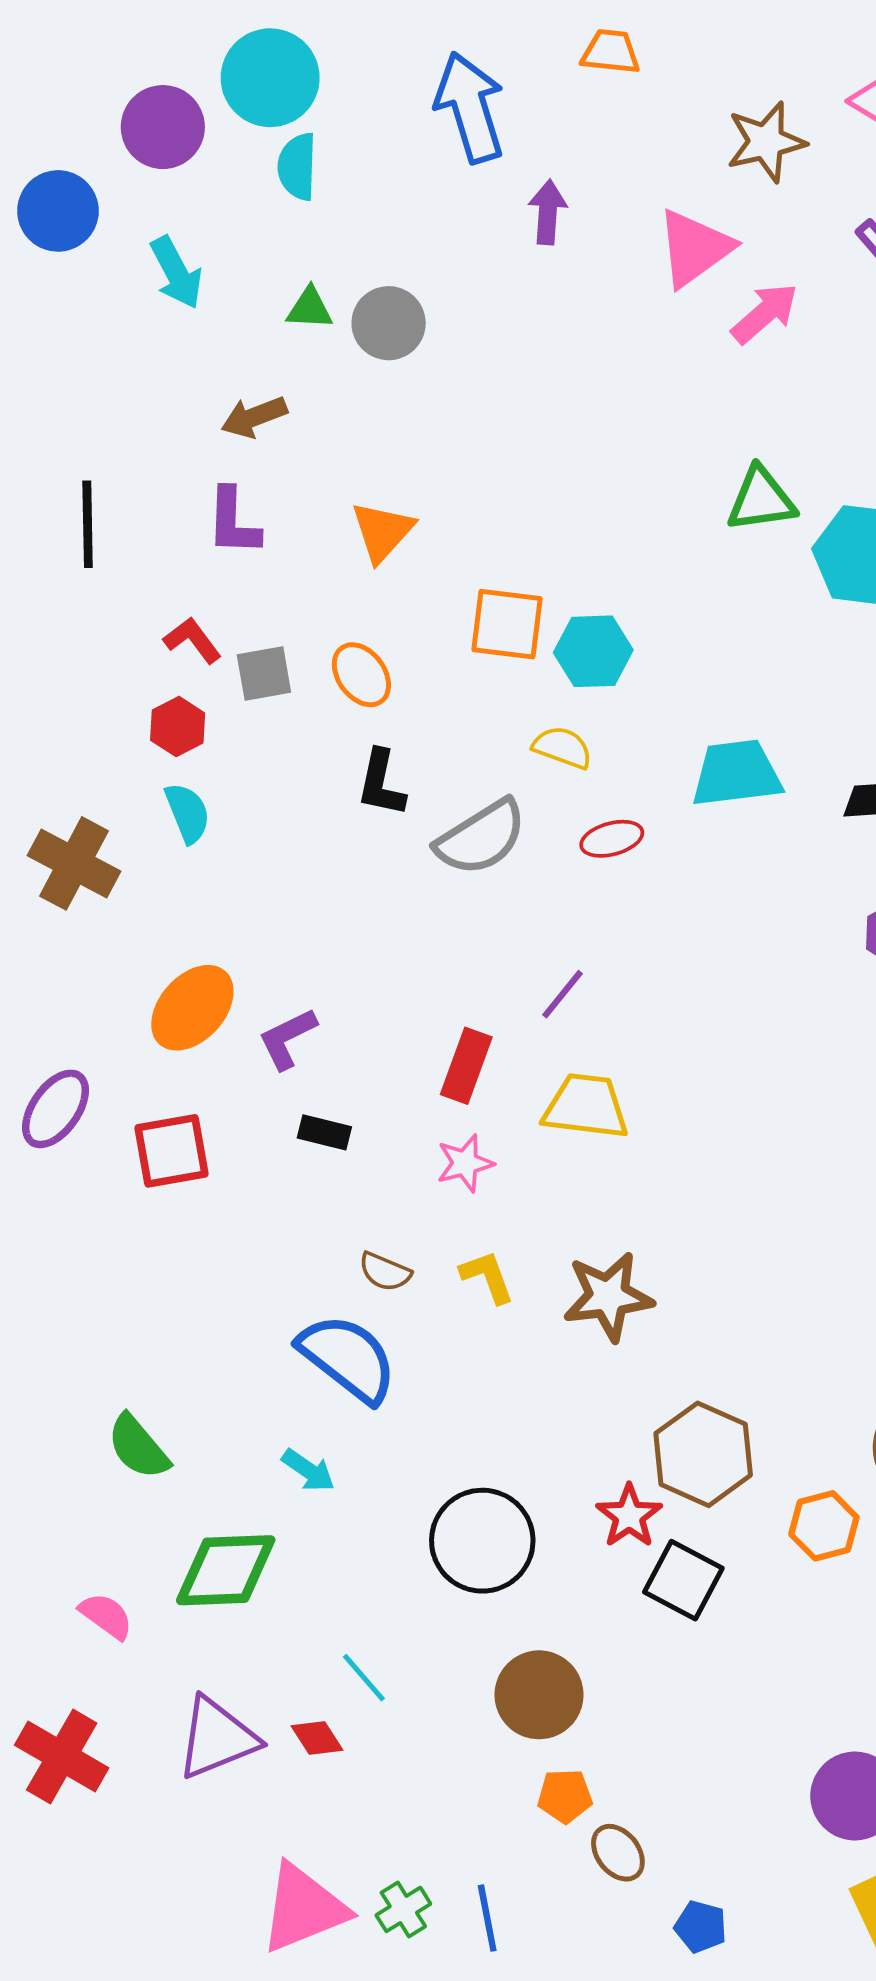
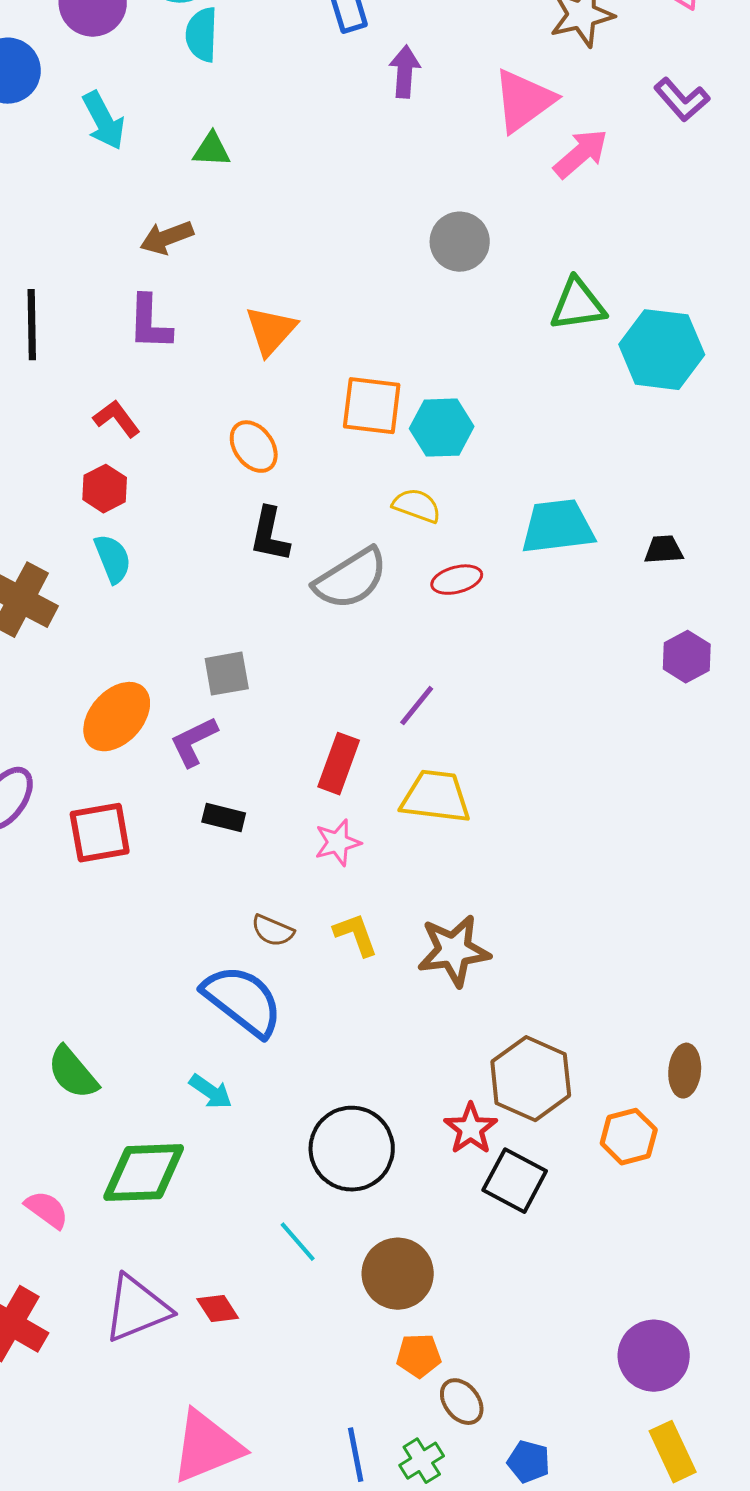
gray circle: (389, 323) -> (460, 242), moved
gray square: (264, 673) -> (227, 674), moved
cyan line: (364, 1678) -> (298, 1242), moved
green cross: (403, 1909) -> (422, 1461), moved

